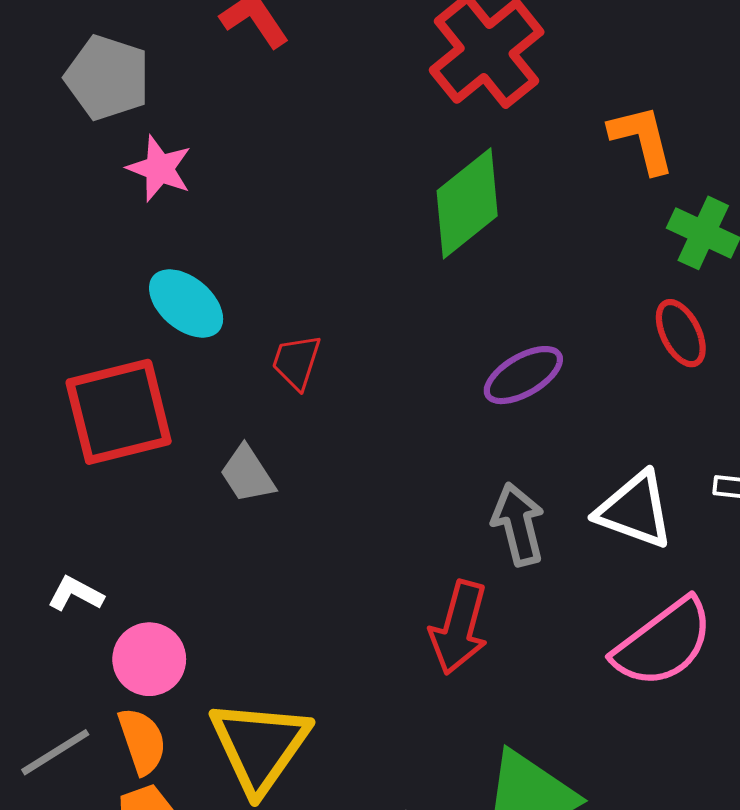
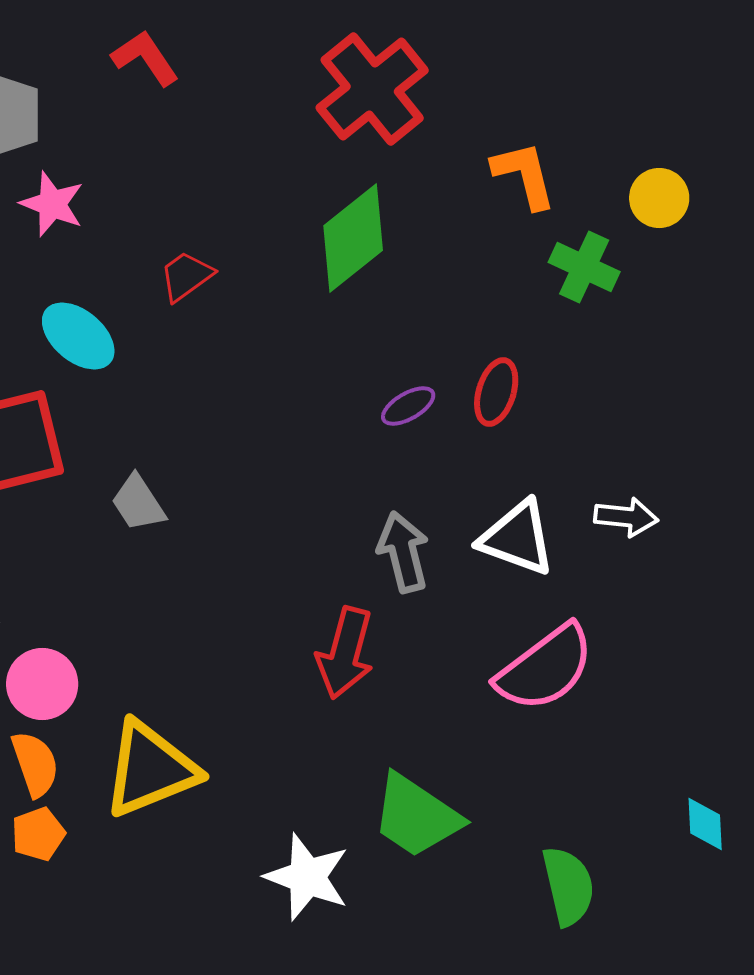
red ellipse: (681, 333) -> (496, 392), moved, turned 44
red trapezoid: (296, 362) -> (186, 276), moved, turned 36
purple ellipse: (523, 375) -> (408, 406), size x0.7
yellow triangle: (260, 746) -> (150, 769), turned 33

